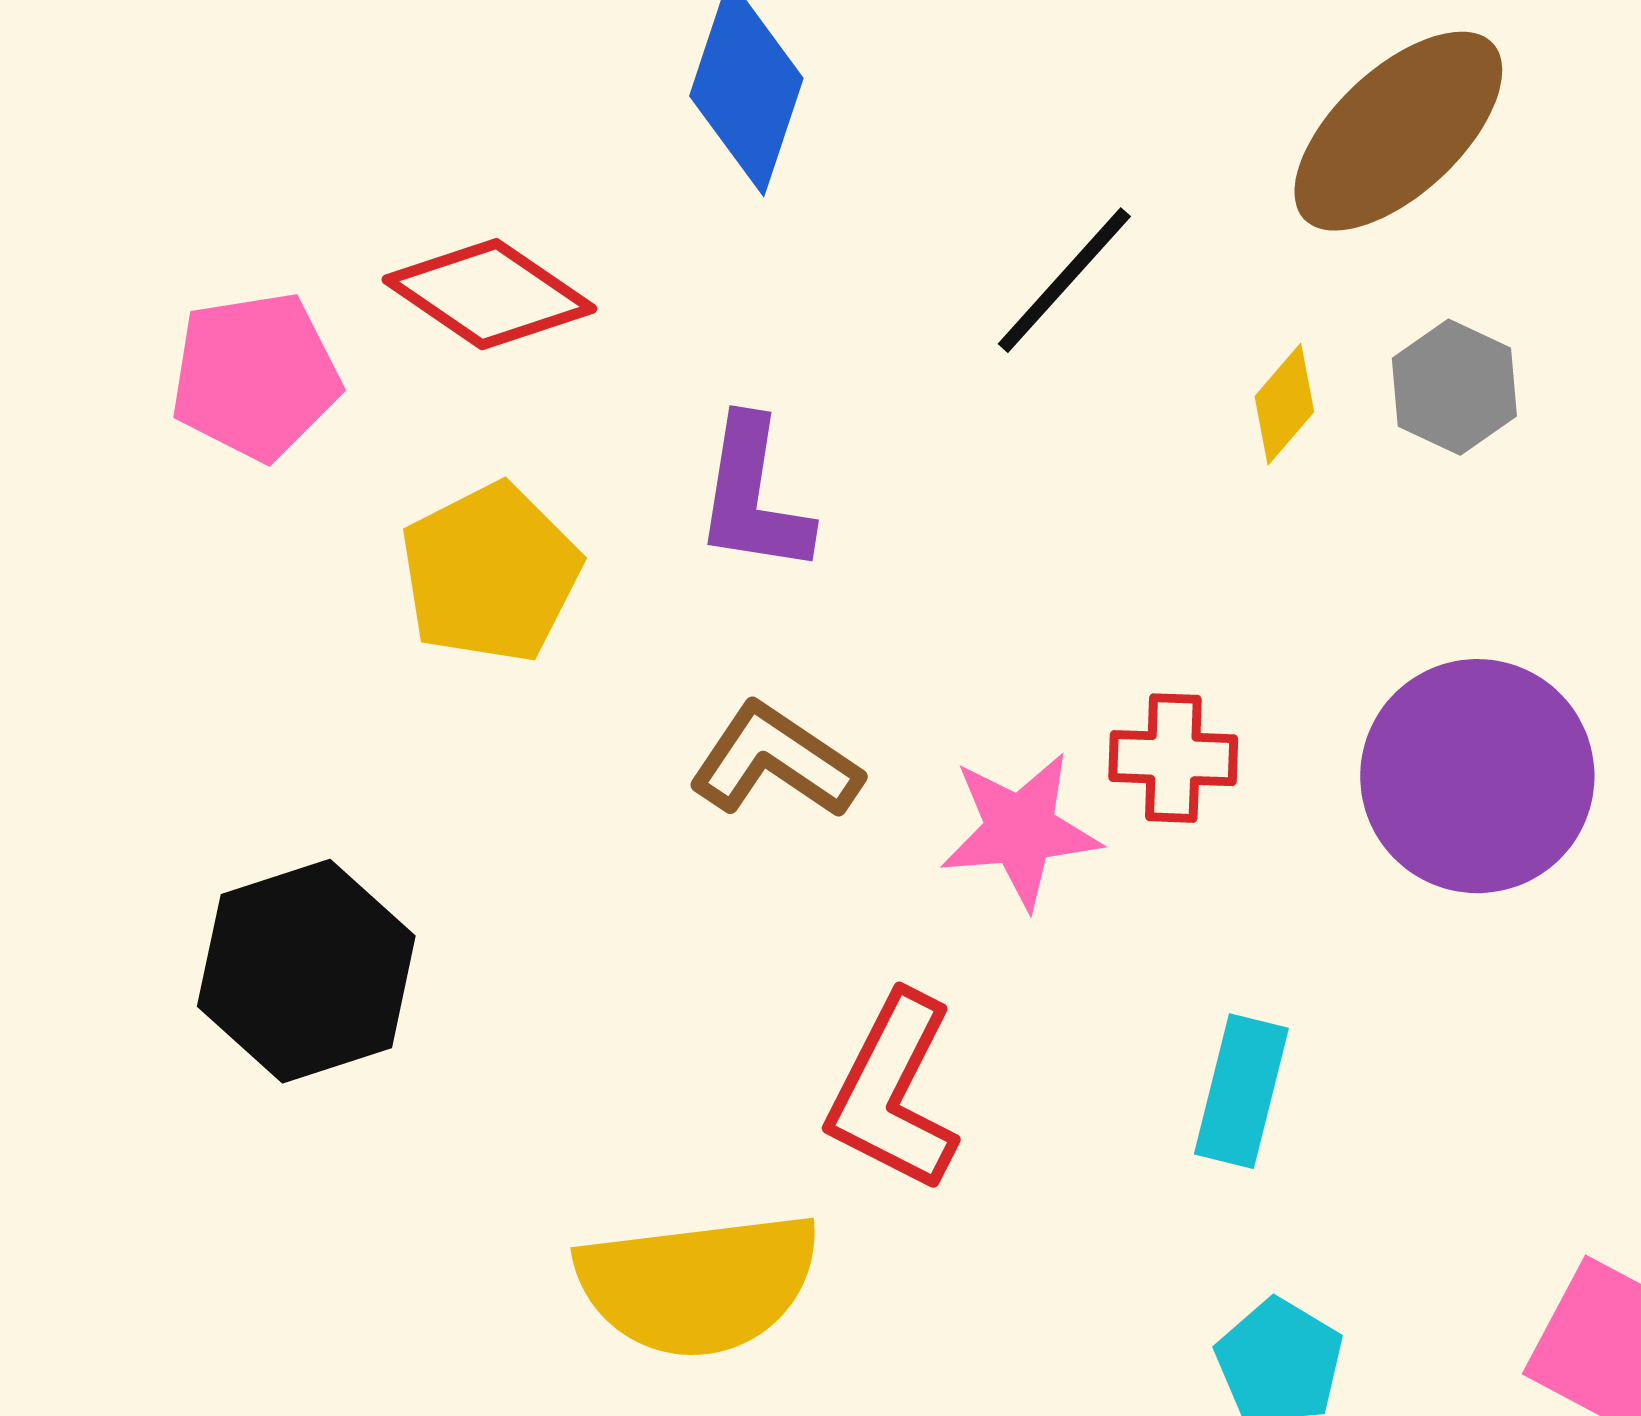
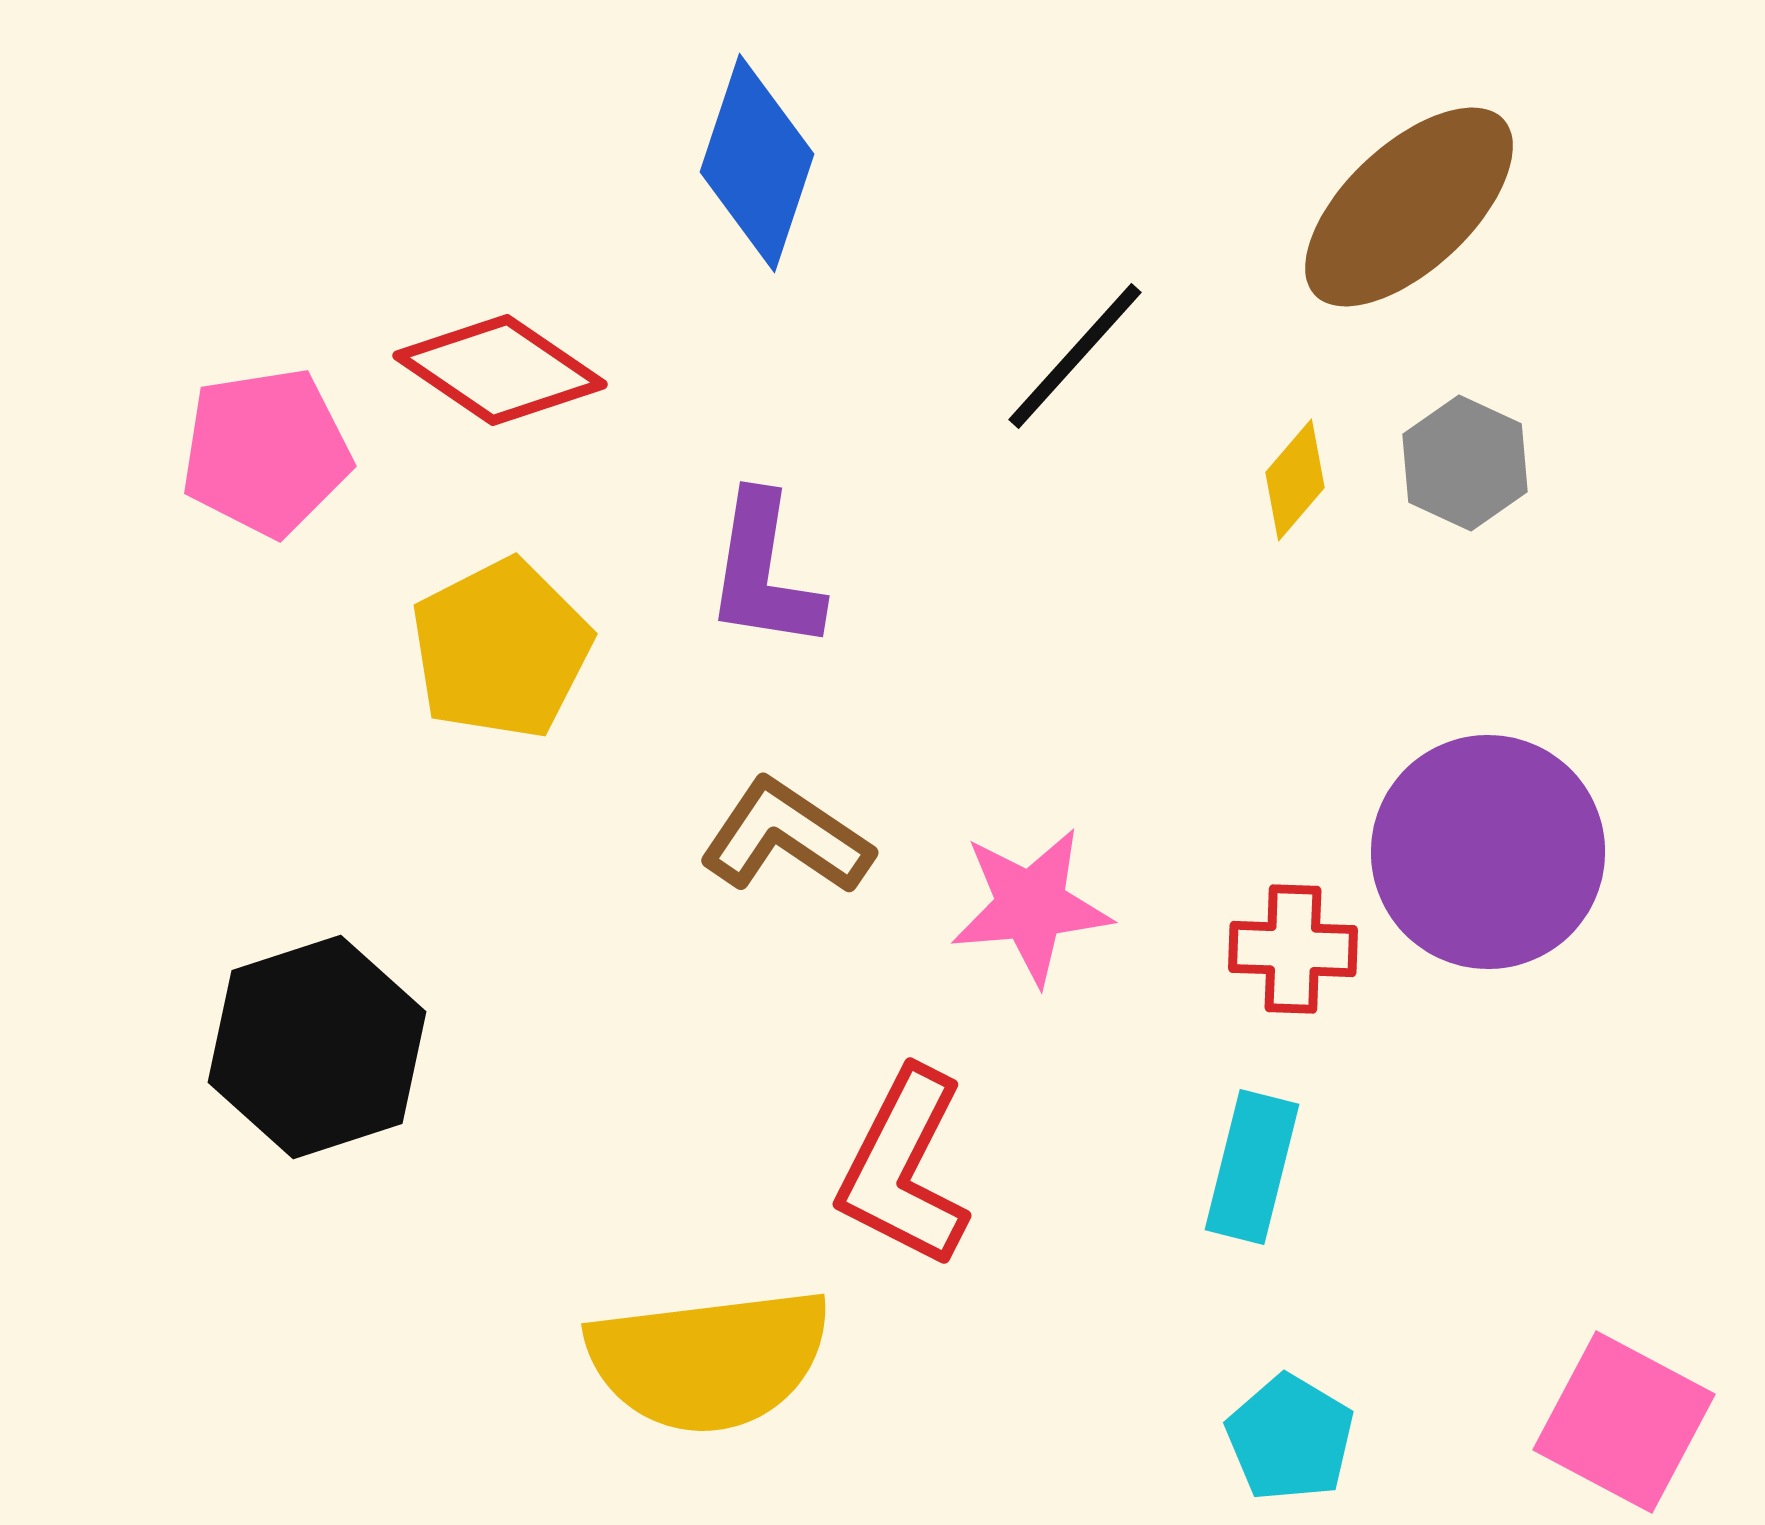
red cross: (1173, 758) -> (1293, 949), moved

